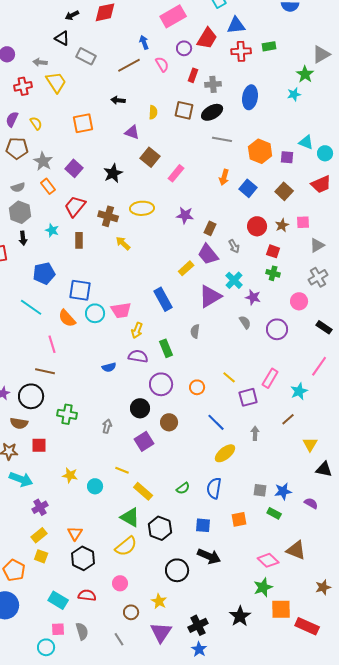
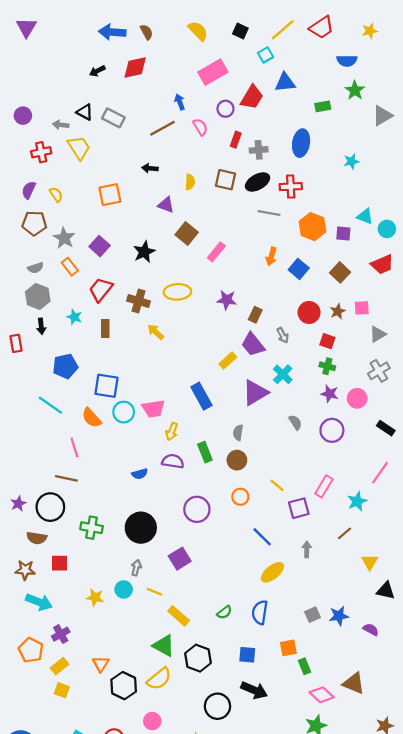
black triangle: (62, 38) -> (85, 112), moved
red cross: (241, 51) -> (291, 187), moved
green star: (305, 74) -> (355, 90), moved
blue ellipse: (250, 97) -> (301, 143), moved
purple star: (253, 297) -> (330, 394), moved
purple circle: (161, 384) -> (197, 509), moved
black circle: (140, 408) -> (141, 528), moved, size x1.4
brown circle: (169, 422) -> (237, 460), moved
gray arrow: (107, 426) -> (136, 568), moved
cyan circle: (95, 486) -> (124, 589), moved
gray square: (260, 490) -> (312, 615), turned -32
green rectangle: (274, 513) -> (304, 666), moved, turned 40
black hexagon: (83, 558) -> (124, 686), moved
orange pentagon: (14, 570) -> (31, 650), moved

